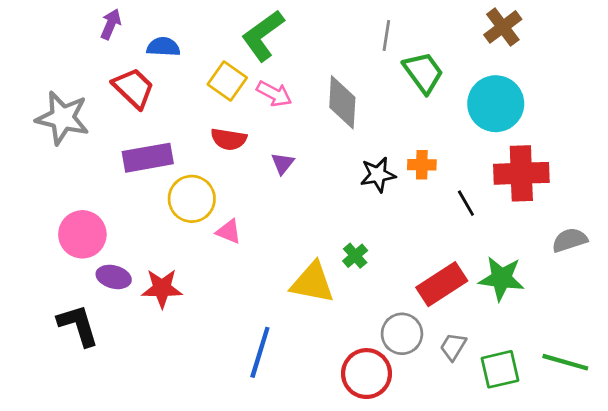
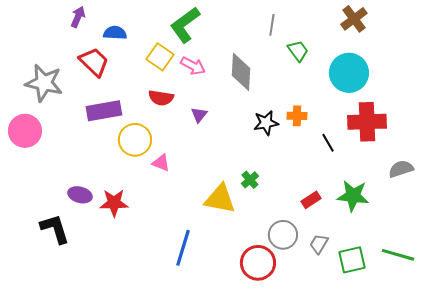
green trapezoid: (423, 72) -> (298, 51), size x0.7
pink circle: (82, 234) -> (25, 131), moved
red rectangle: (442, 284) -> (311, 200), size x0.6

